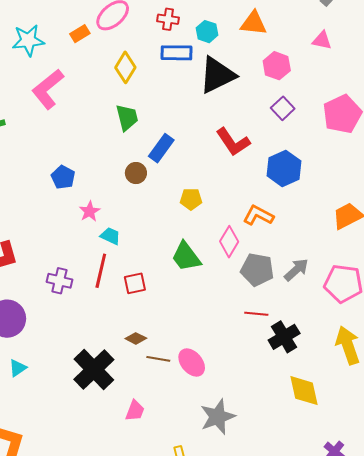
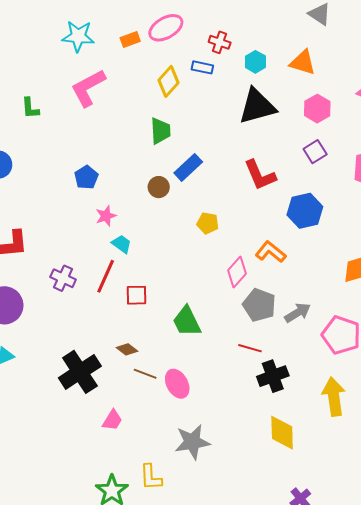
blue rectangle: (176, 53) -> (202, 67), moved, size x0.7
green trapezoid: (186, 257) -> (187, 321), moved

